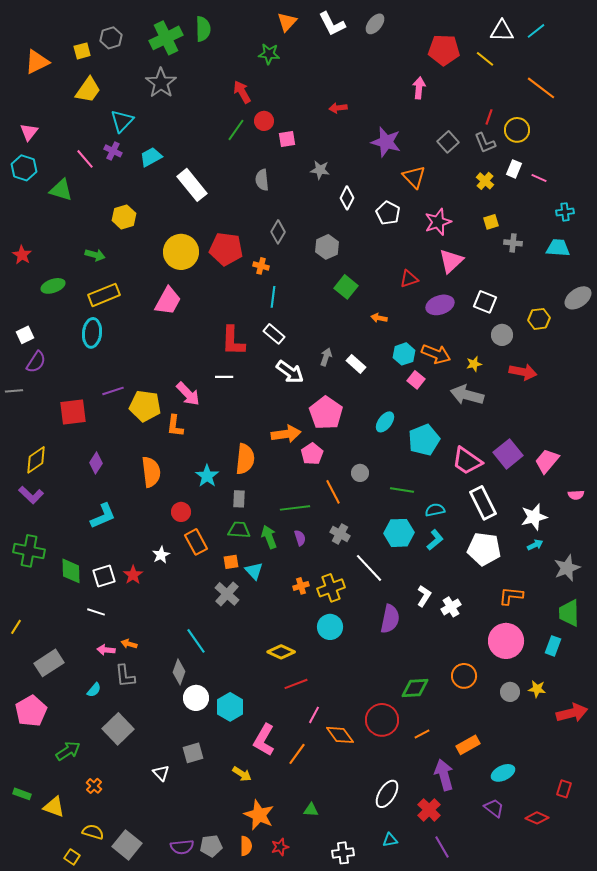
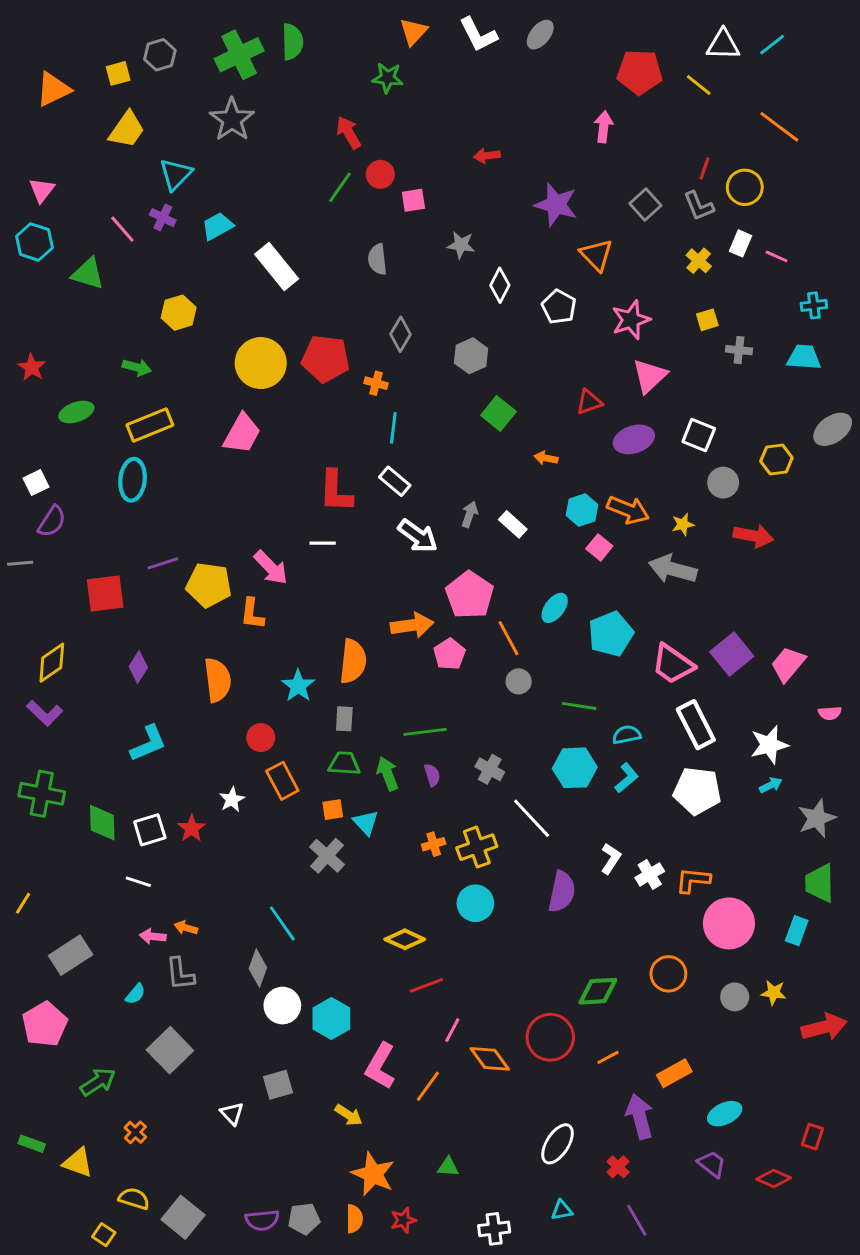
orange line: (333, 492) -> (509, 638), moved
orange L-shape: (511, 596) -> (693, 880), moved
red cross: (429, 810) -> (618, 1167), size x0.7

